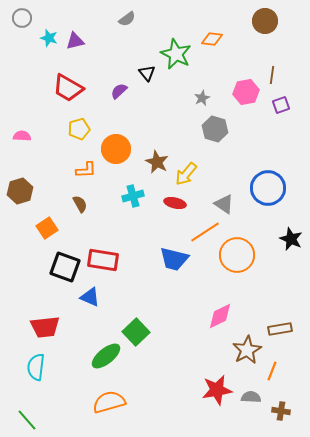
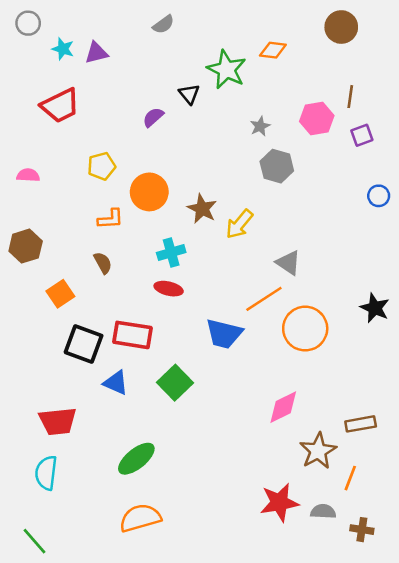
red trapezoid: (68, 88) -> (60, 106), moved, turned -56
blue circle: (268, 188) -> (379, 196), moved, size x0.5
red ellipse: (175, 203) -> (169, 289), moved
green square: (136, 332) -> (175, 383), moved

